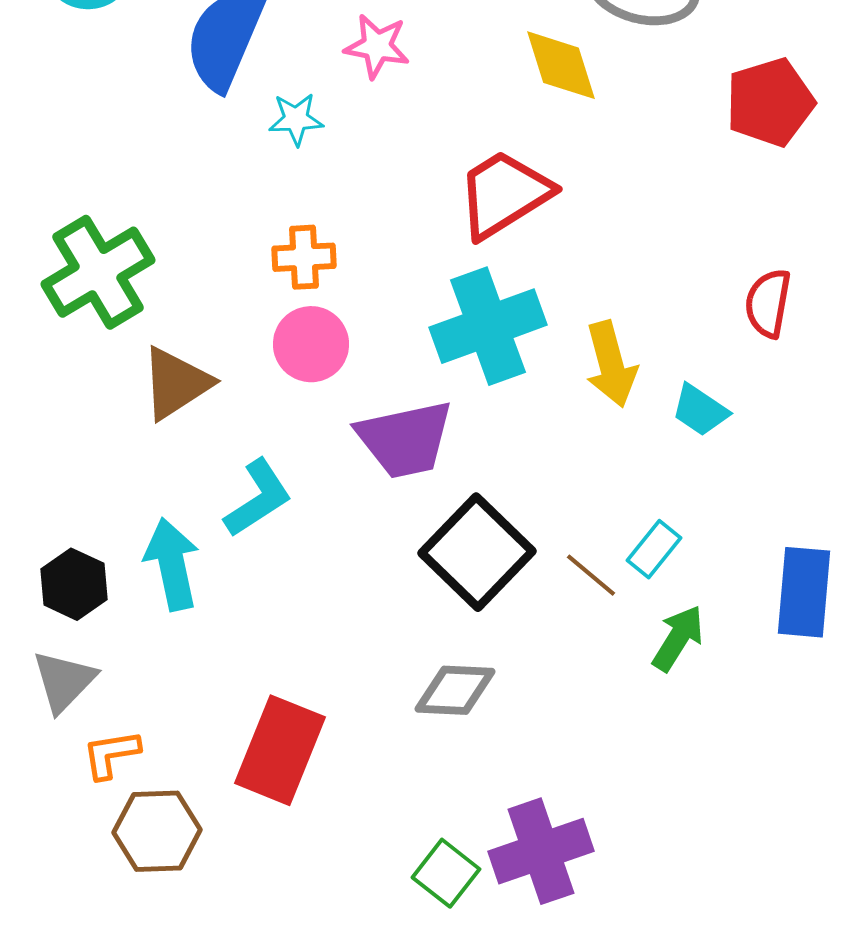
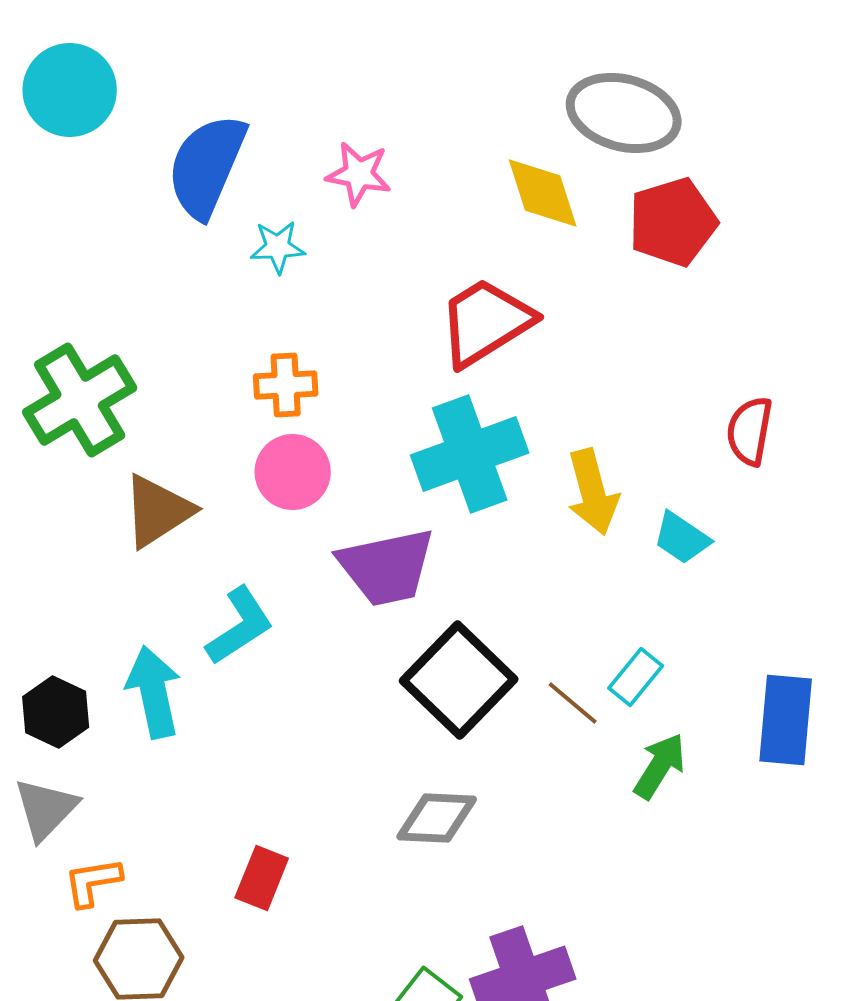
red pentagon: (770, 102) -> (673, 222), moved
red rectangle: (280, 750) -> (262, 878), size x0.6

